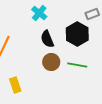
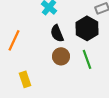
green line: (77, 65) -> (87, 59), turned 60

